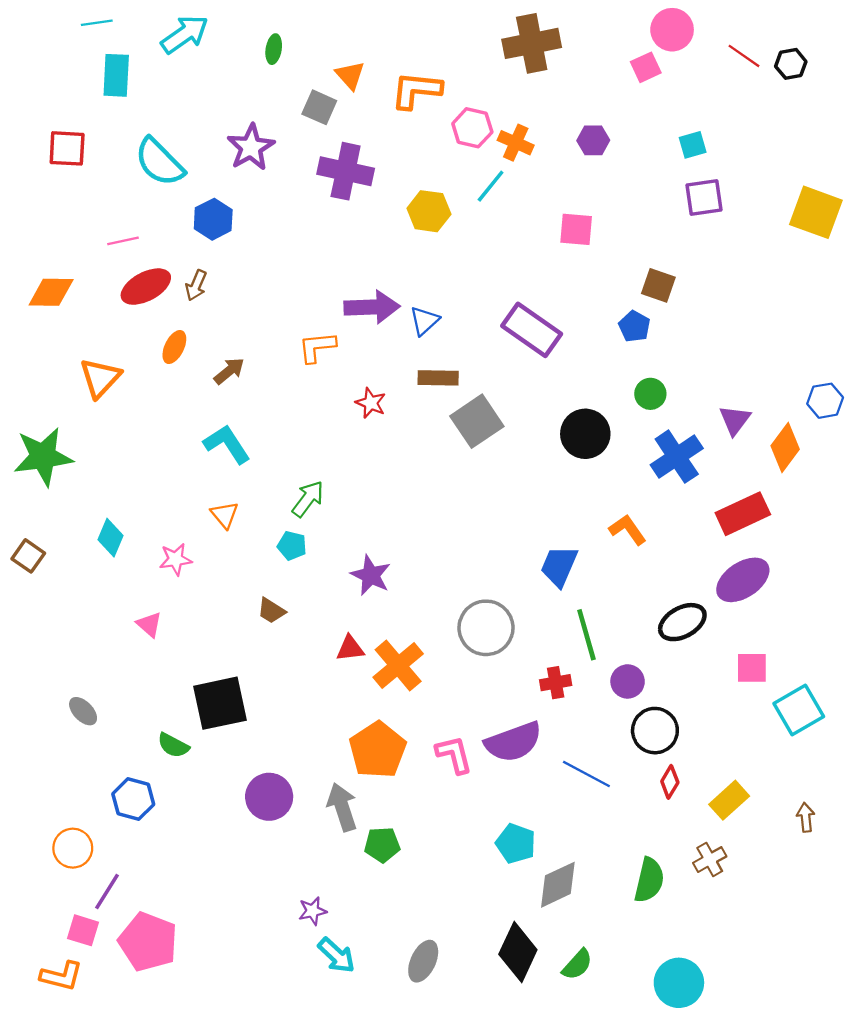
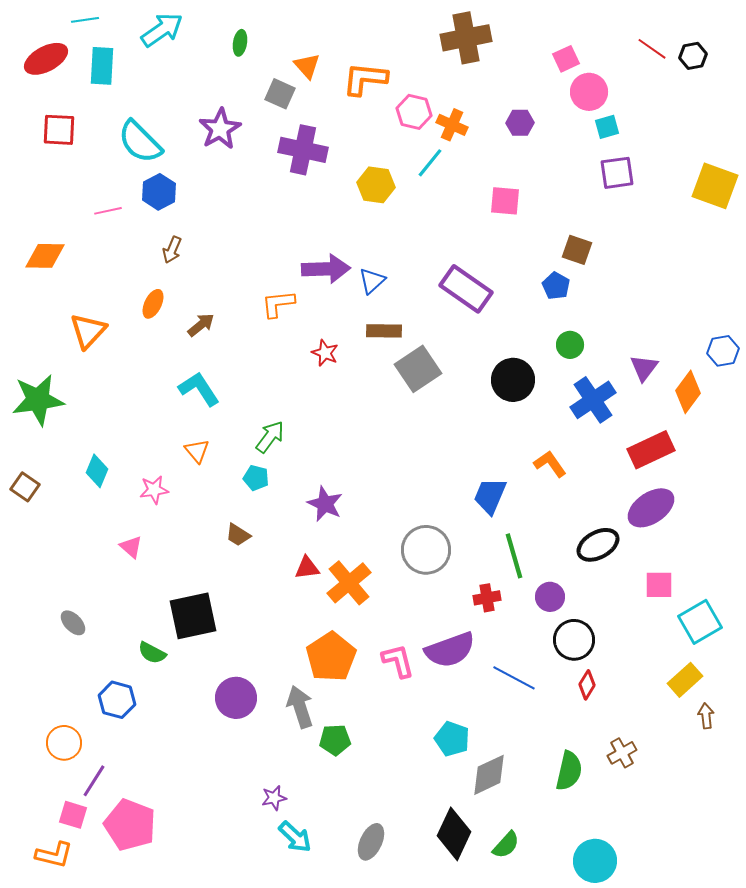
pink circle: (672, 30) -> (589, 92), moved
blue hexagon: (213, 219) -> (159, 192), moved
red ellipse: (146, 287) -> (46, 59), moved
yellow rectangle: (729, 800) -> (685, 680), moved

